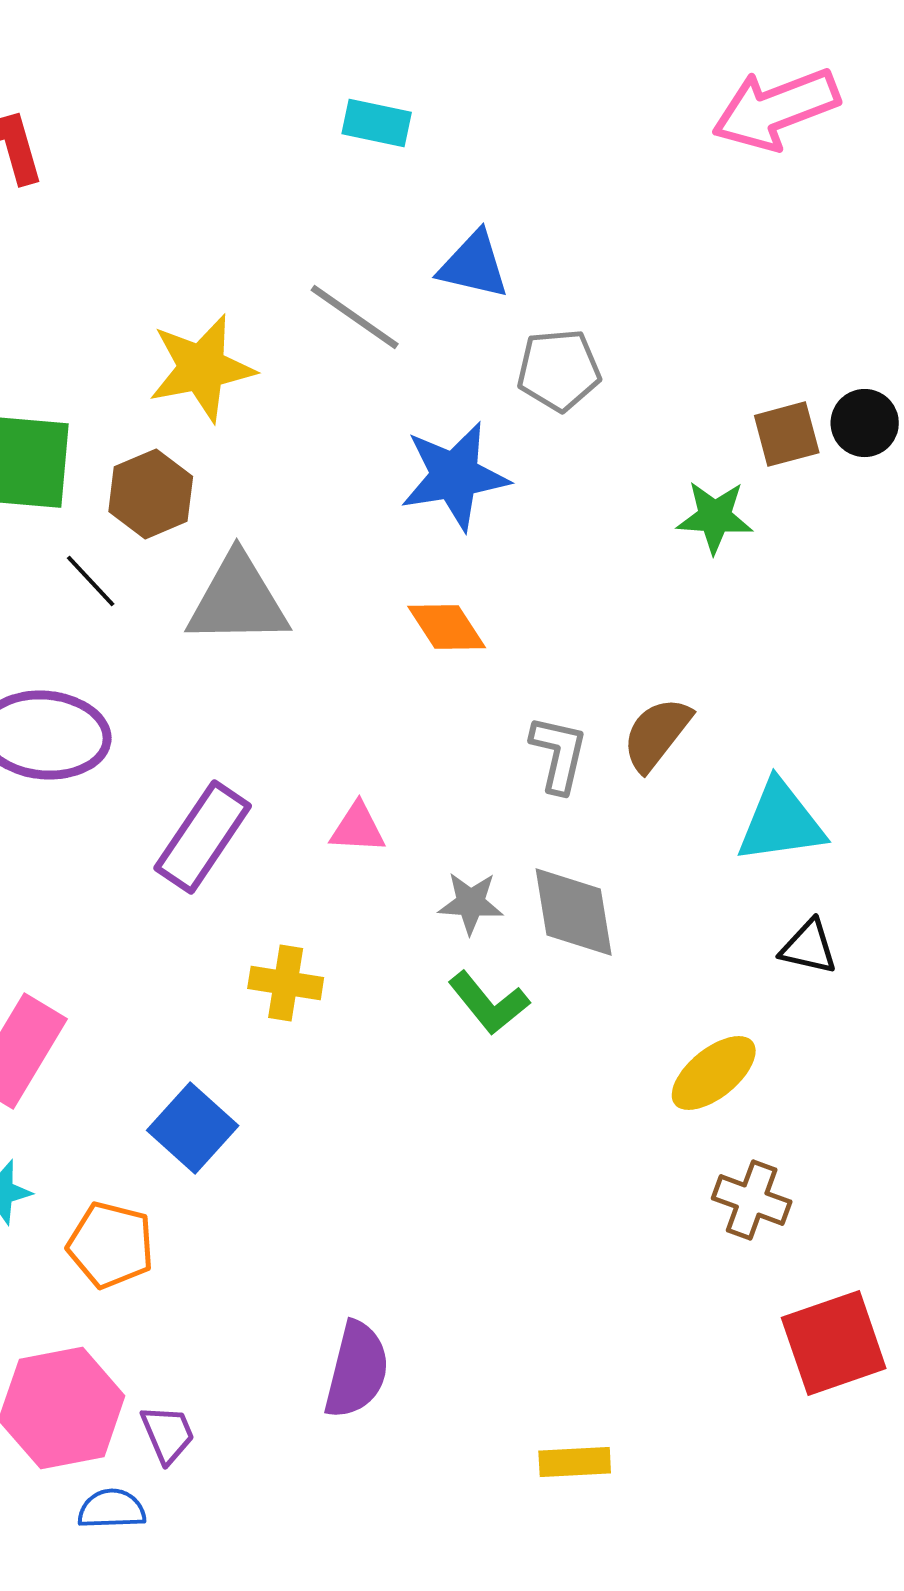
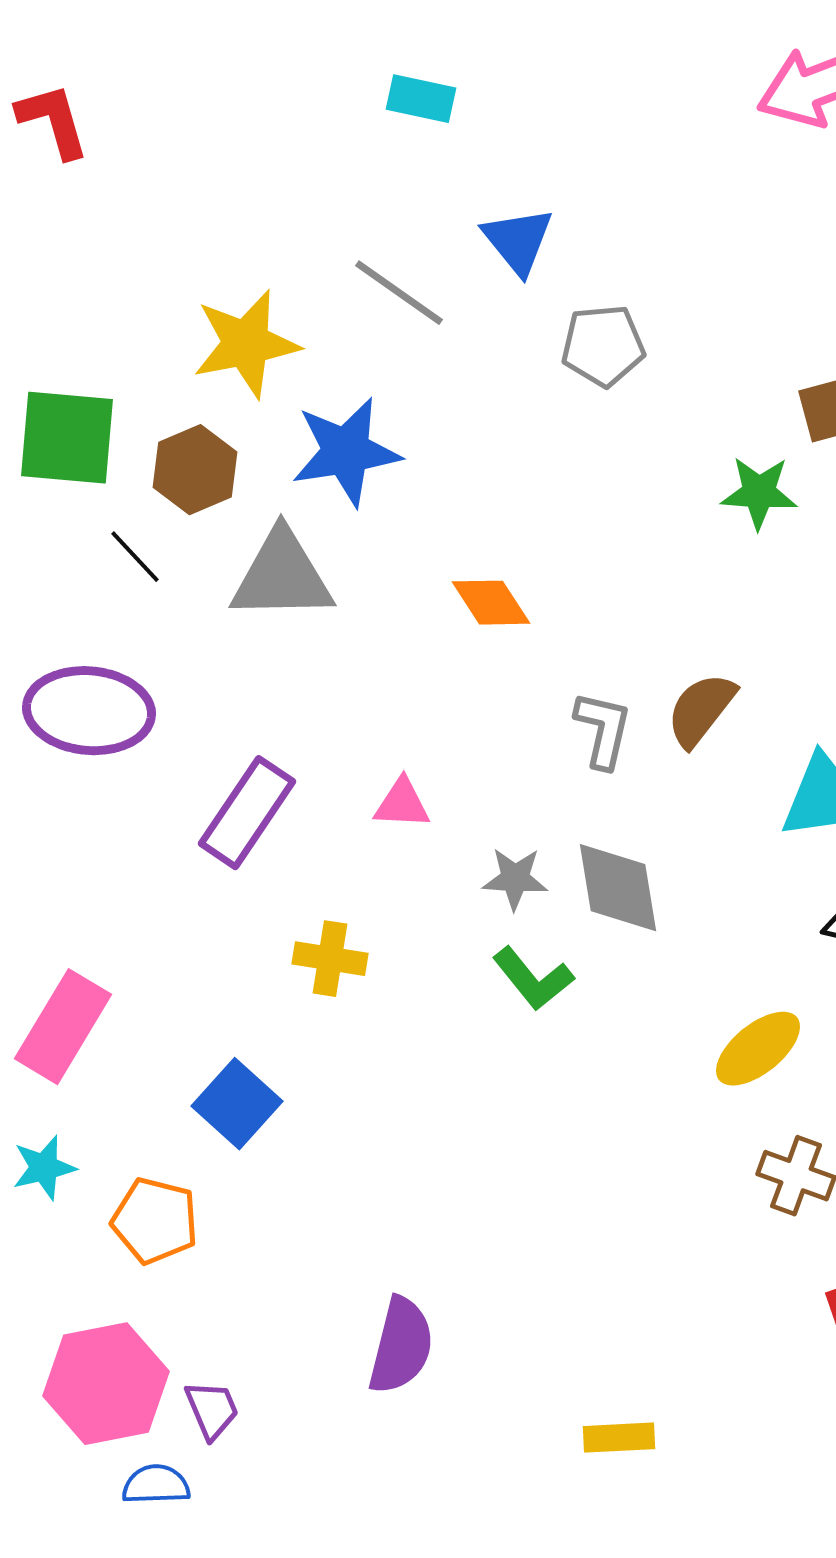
blue triangle: (474, 265) -> (518, 241), turned 38
blue star: (455, 476) -> (346, 452), moved

